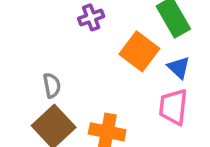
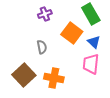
gray semicircle: (52, 85) -> (42, 47), moved

